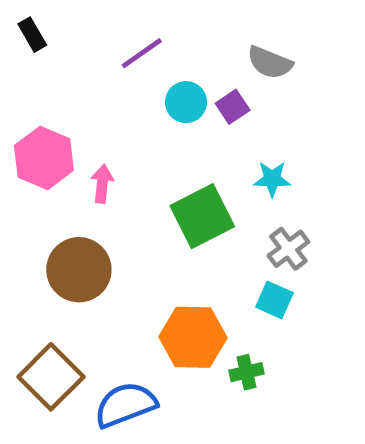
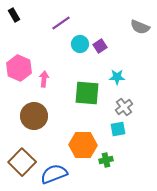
gray semicircle: (270, 63) -> (140, 27), moved
green square: (202, 216) -> (87, 93), turned 32
cyan square: (274, 300) -> (118, 129), turned -35

